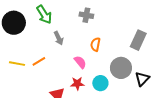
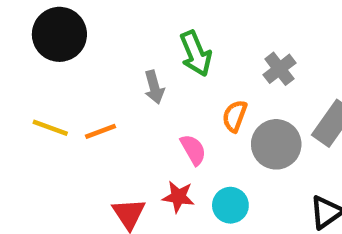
green arrow: (44, 15) -> (196, 54), moved
gray cross: (86, 15) -> (279, 69), moved, turned 32
gray circle: (121, 68) -> (276, 144), moved

